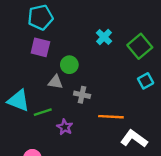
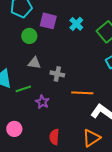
purple square: (40, 47) -> (48, 21), moved
green circle: (69, 65) -> (29, 36), moved

